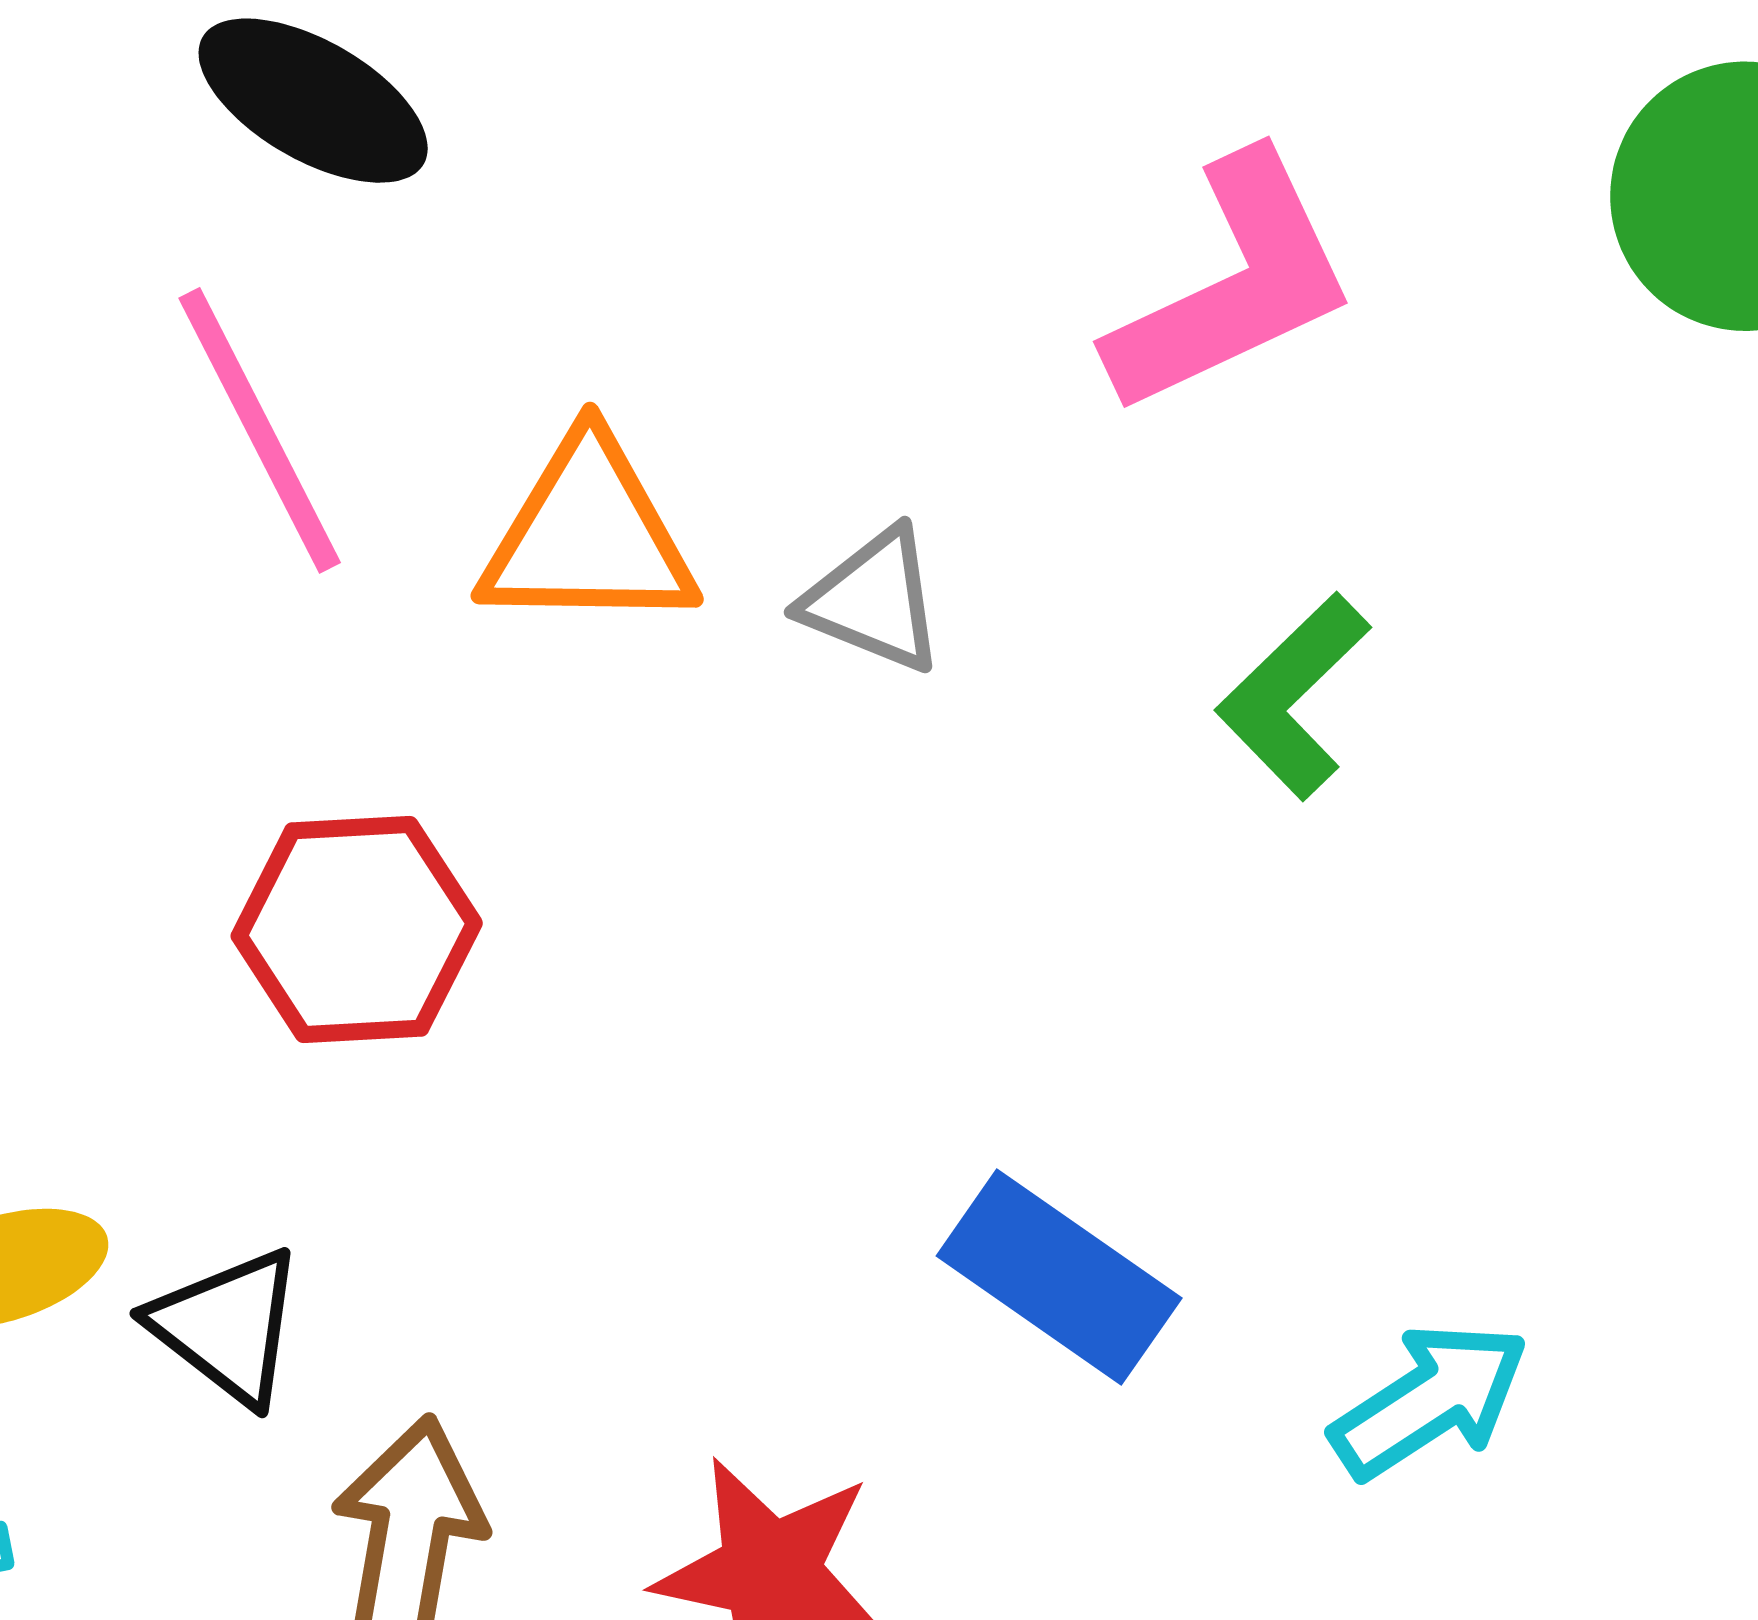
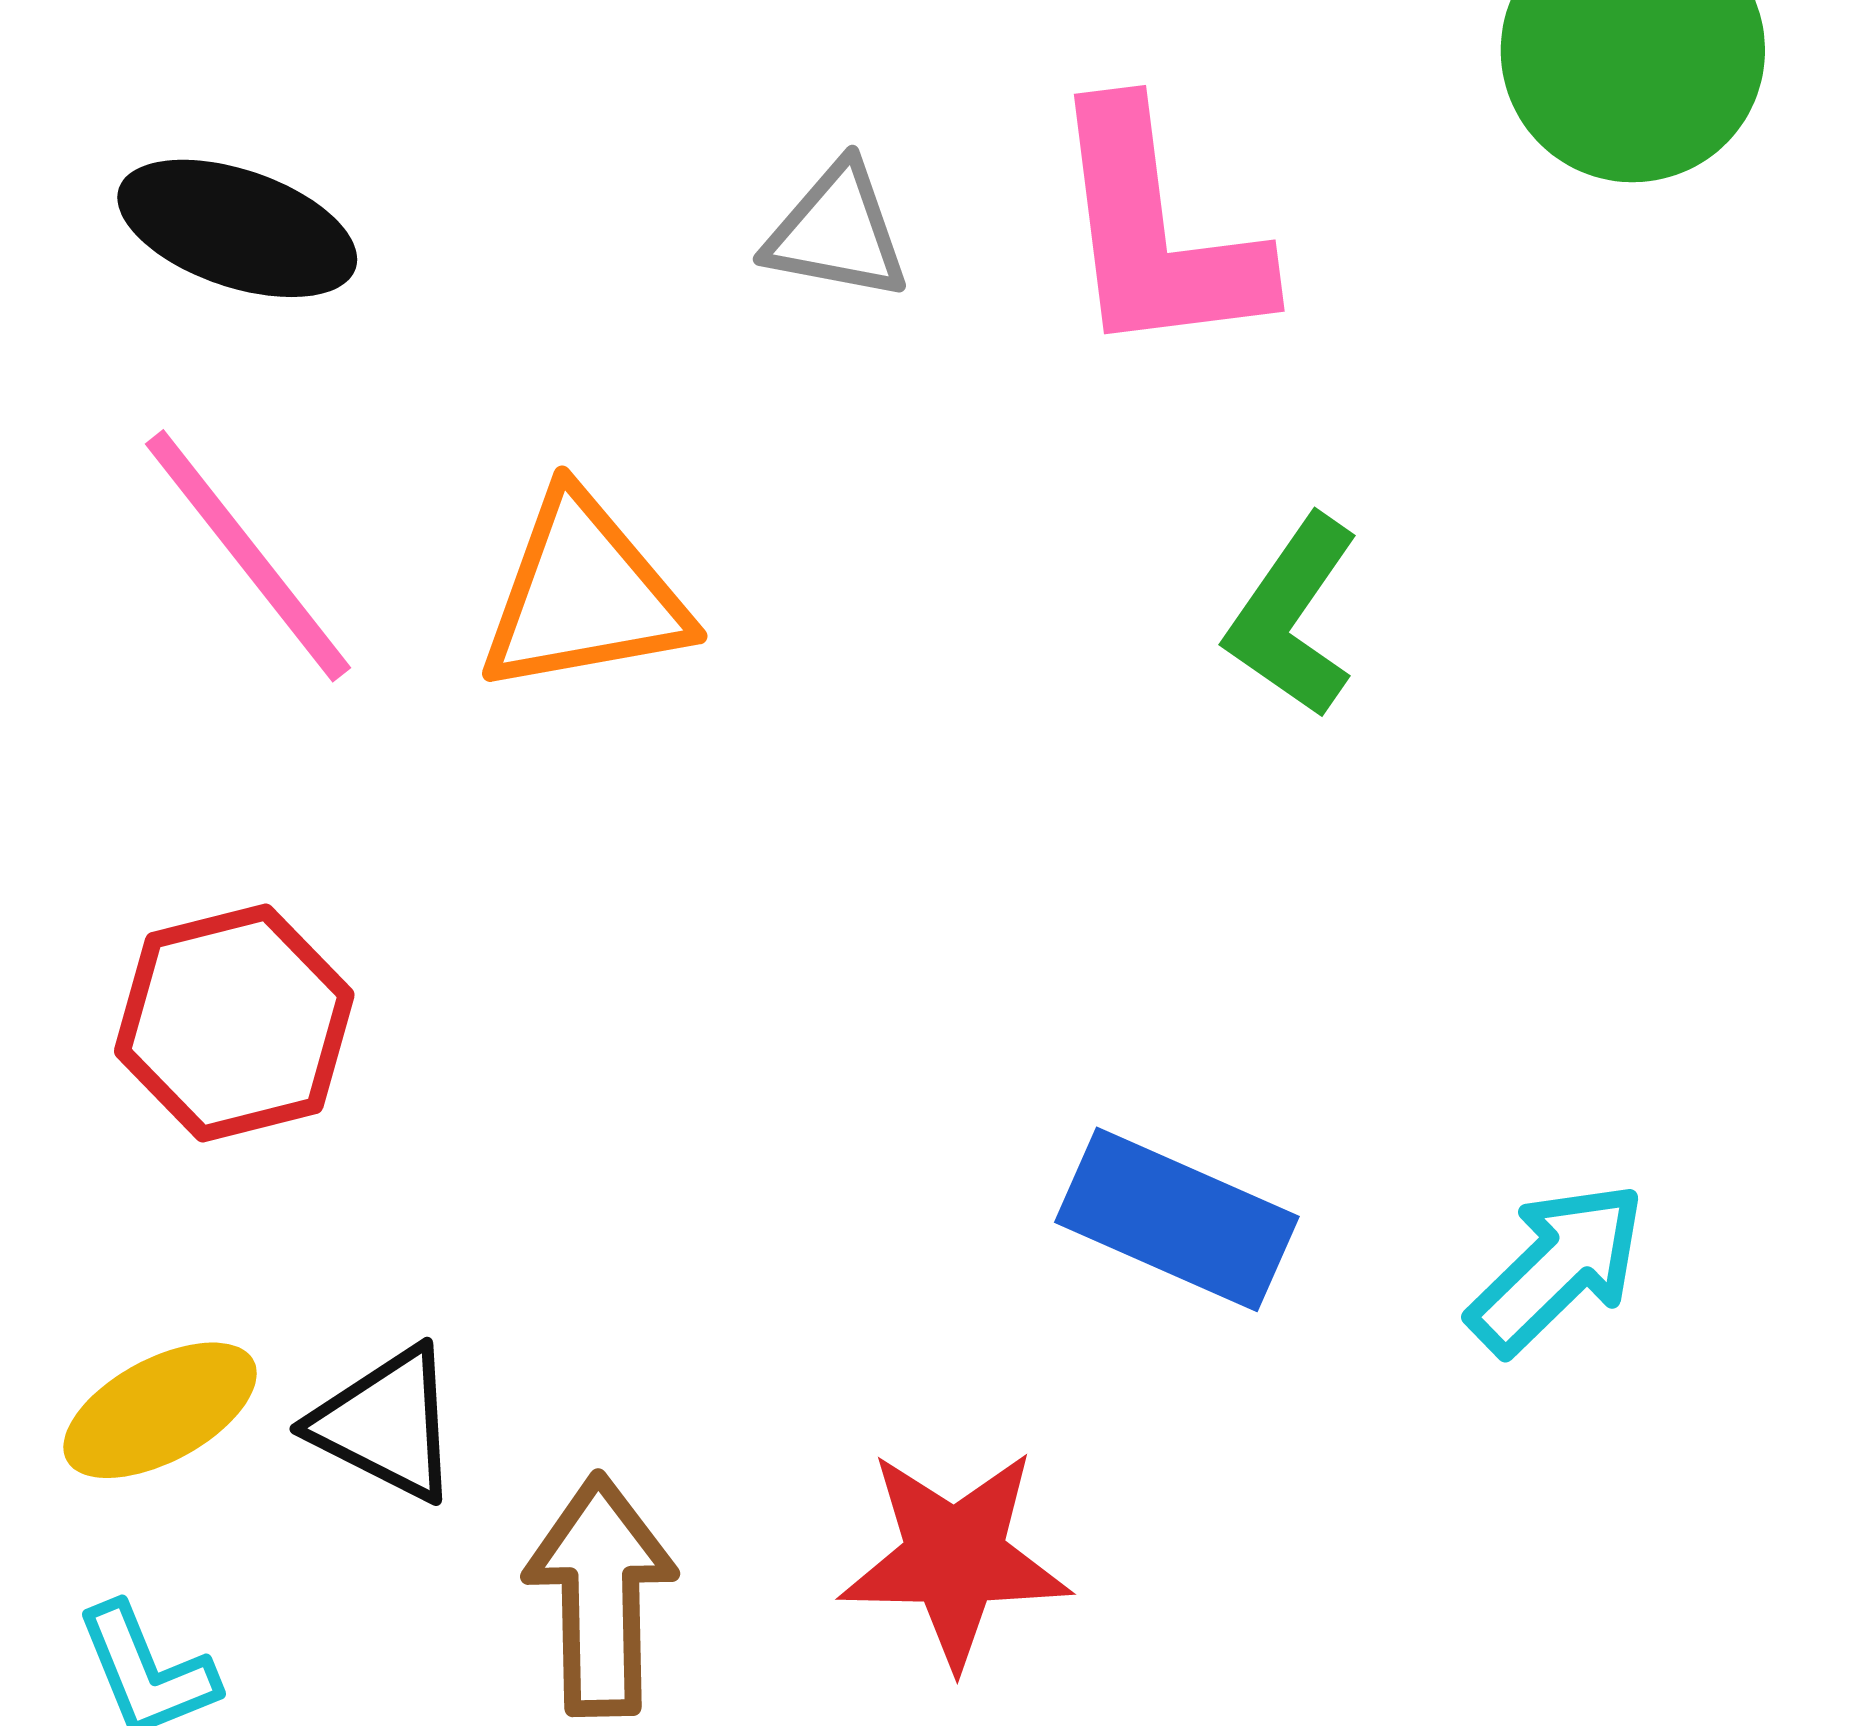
pink L-shape: (1232, 285) -> (1156, 232), turned 119
gray triangle: (874, 600) -> (837, 232), moved
red hexagon: (357, 930) -> (234, 1023), moved

